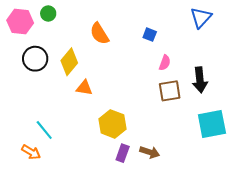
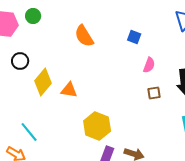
black circle: (35, 59) -> (20, 61), size x0.7
yellow diamond: (69, 62) -> (43, 82), moved
brown square: (170, 91) -> (154, 93), size x0.6

